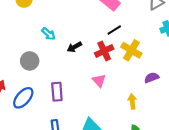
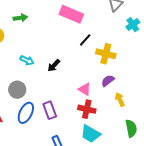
red cross: (104, 51) -> (87, 109), moved, turned -36
purple semicircle: (152, 78) -> (108, 81), moved
blue ellipse: (23, 98) -> (26, 113), moved

